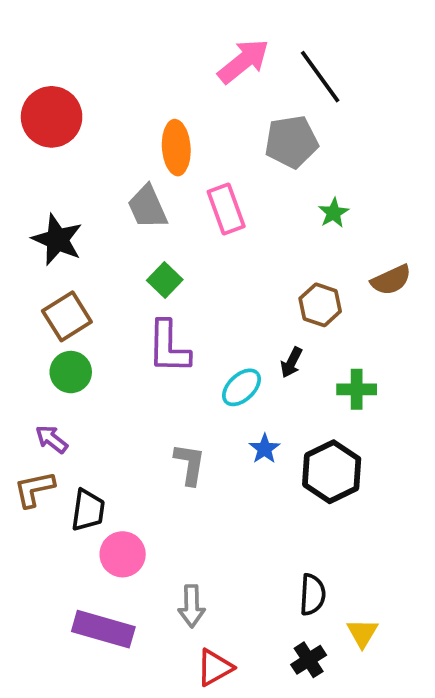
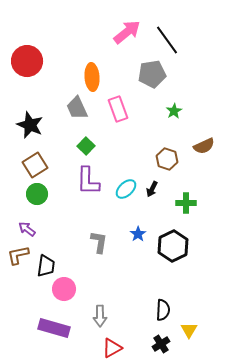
cyan ellipse: (241, 387) -> (126, 189), moved

